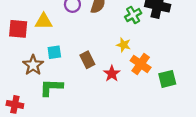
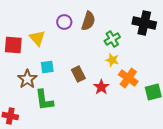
green cross: (133, 15) -> (112, 39), moved
yellow triangle: (44, 21) -> (37, 38), turned 48
green L-shape: (51, 87) -> (44, 100), turned -100

